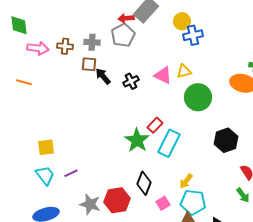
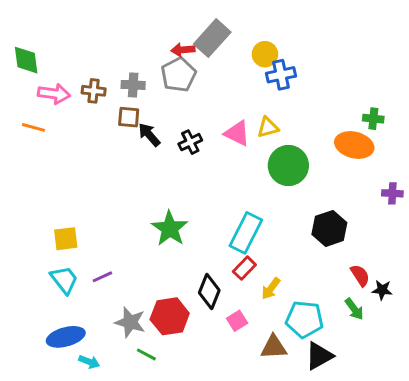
orange line: (24, 82) -> (34, 127), moved
red rectangle: (155, 125) -> (244, 268), moved
green star: (137, 140) -> (170, 228), moved
cyan pentagon: (193, 202) -> (304, 319), moved

